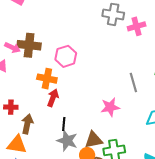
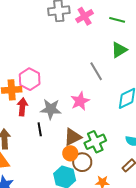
pink hexagon: (66, 56) -> (30, 79), moved
gray star: (67, 141) -> (51, 109), moved

